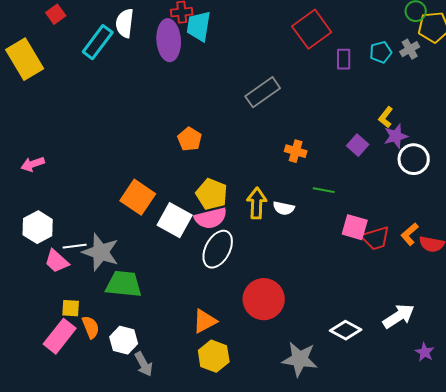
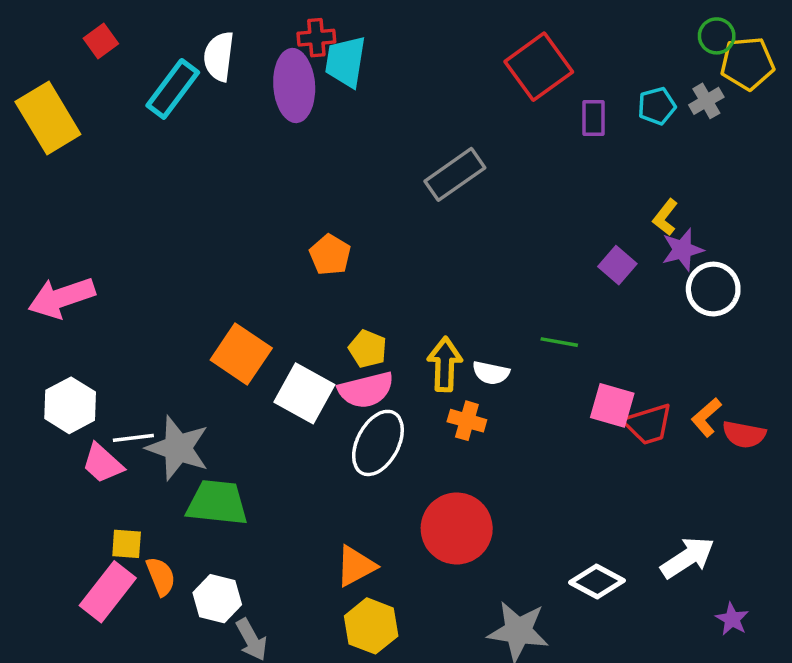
orange cross: (296, 151) -> (467, 421), moved
pink arrow: (33, 164) -> (62, 298), size x1.6
yellow pentagon: (212, 194) -> (368, 349), size x0.7

